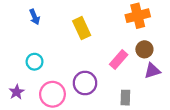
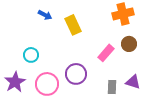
blue arrow: (35, 17) -> (45, 15), moved, turned -40
purple triangle: (152, 71) -> (133, 82), moved, turned 35
purple star: (17, 92) -> (15, 82), size x1.5

